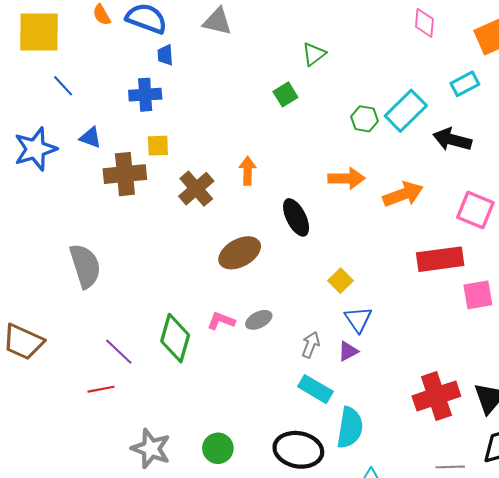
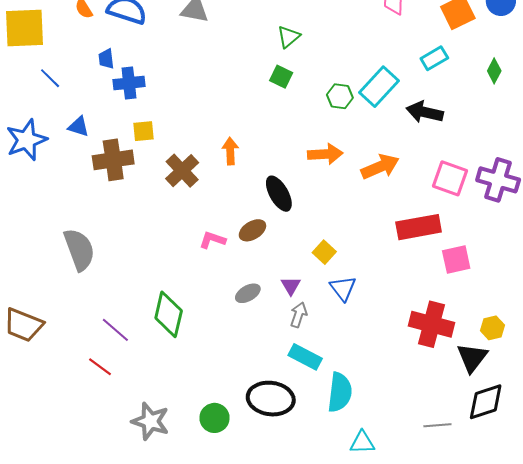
blue trapezoid: (165, 55) -> (106, 59), moved
green square: (285, 94) -> (281, 77), moved, turned -30
brown ellipse: (240, 253) -> (252, 230), moved, size x0.7
pink L-shape: (221, 321) -> (212, 240), moved
purple triangle: (348, 351) -> (291, 286), moved, turned -30
red line: (101, 389) -> (100, 367), turned 50
red cross: (436, 396) -> (431, 324), moved, turned 36
black ellipse: (298, 450) -> (271, 399), moved

